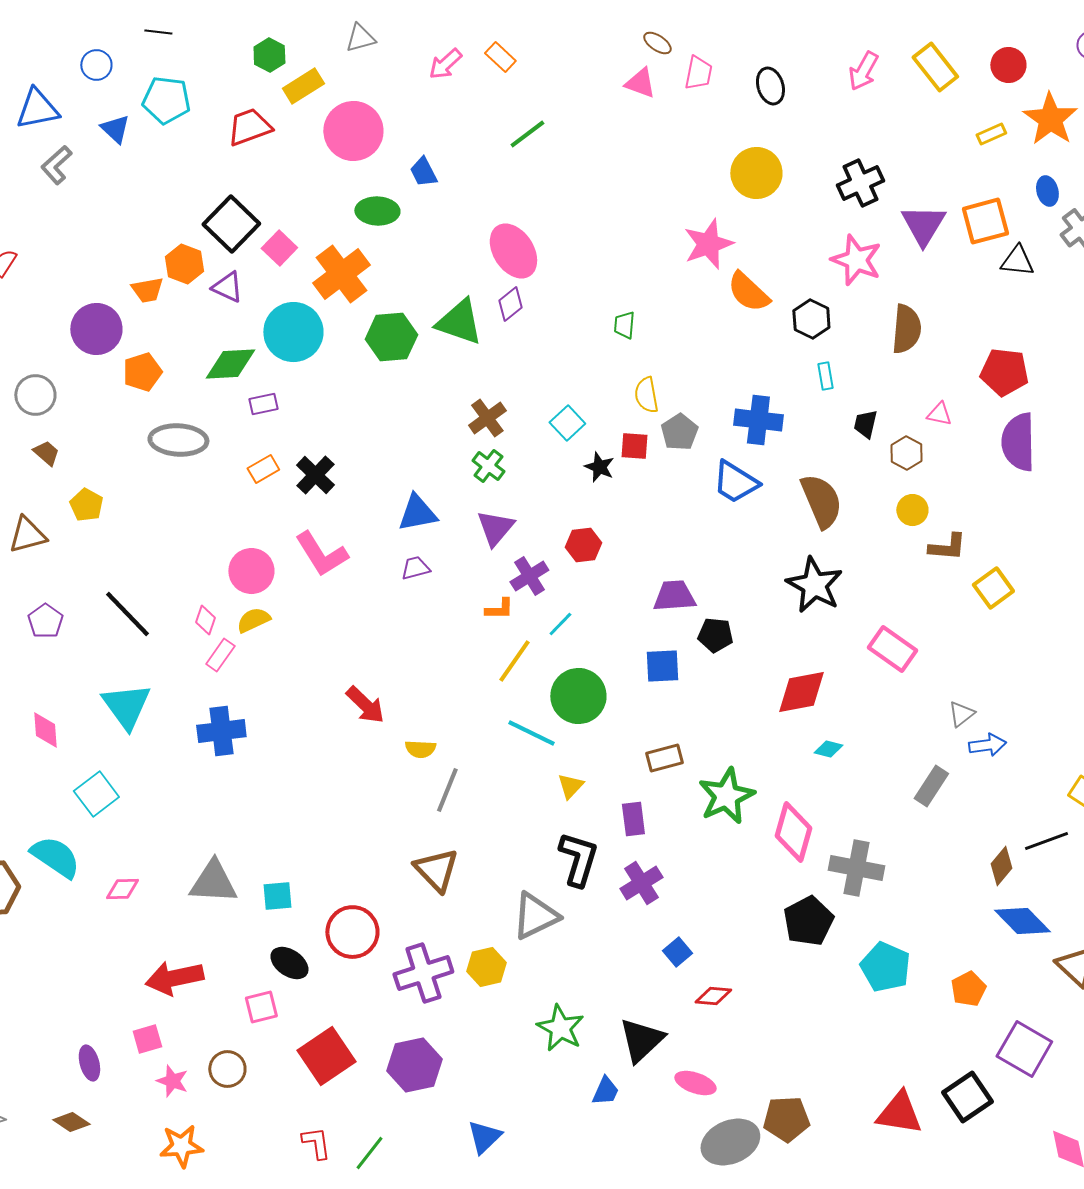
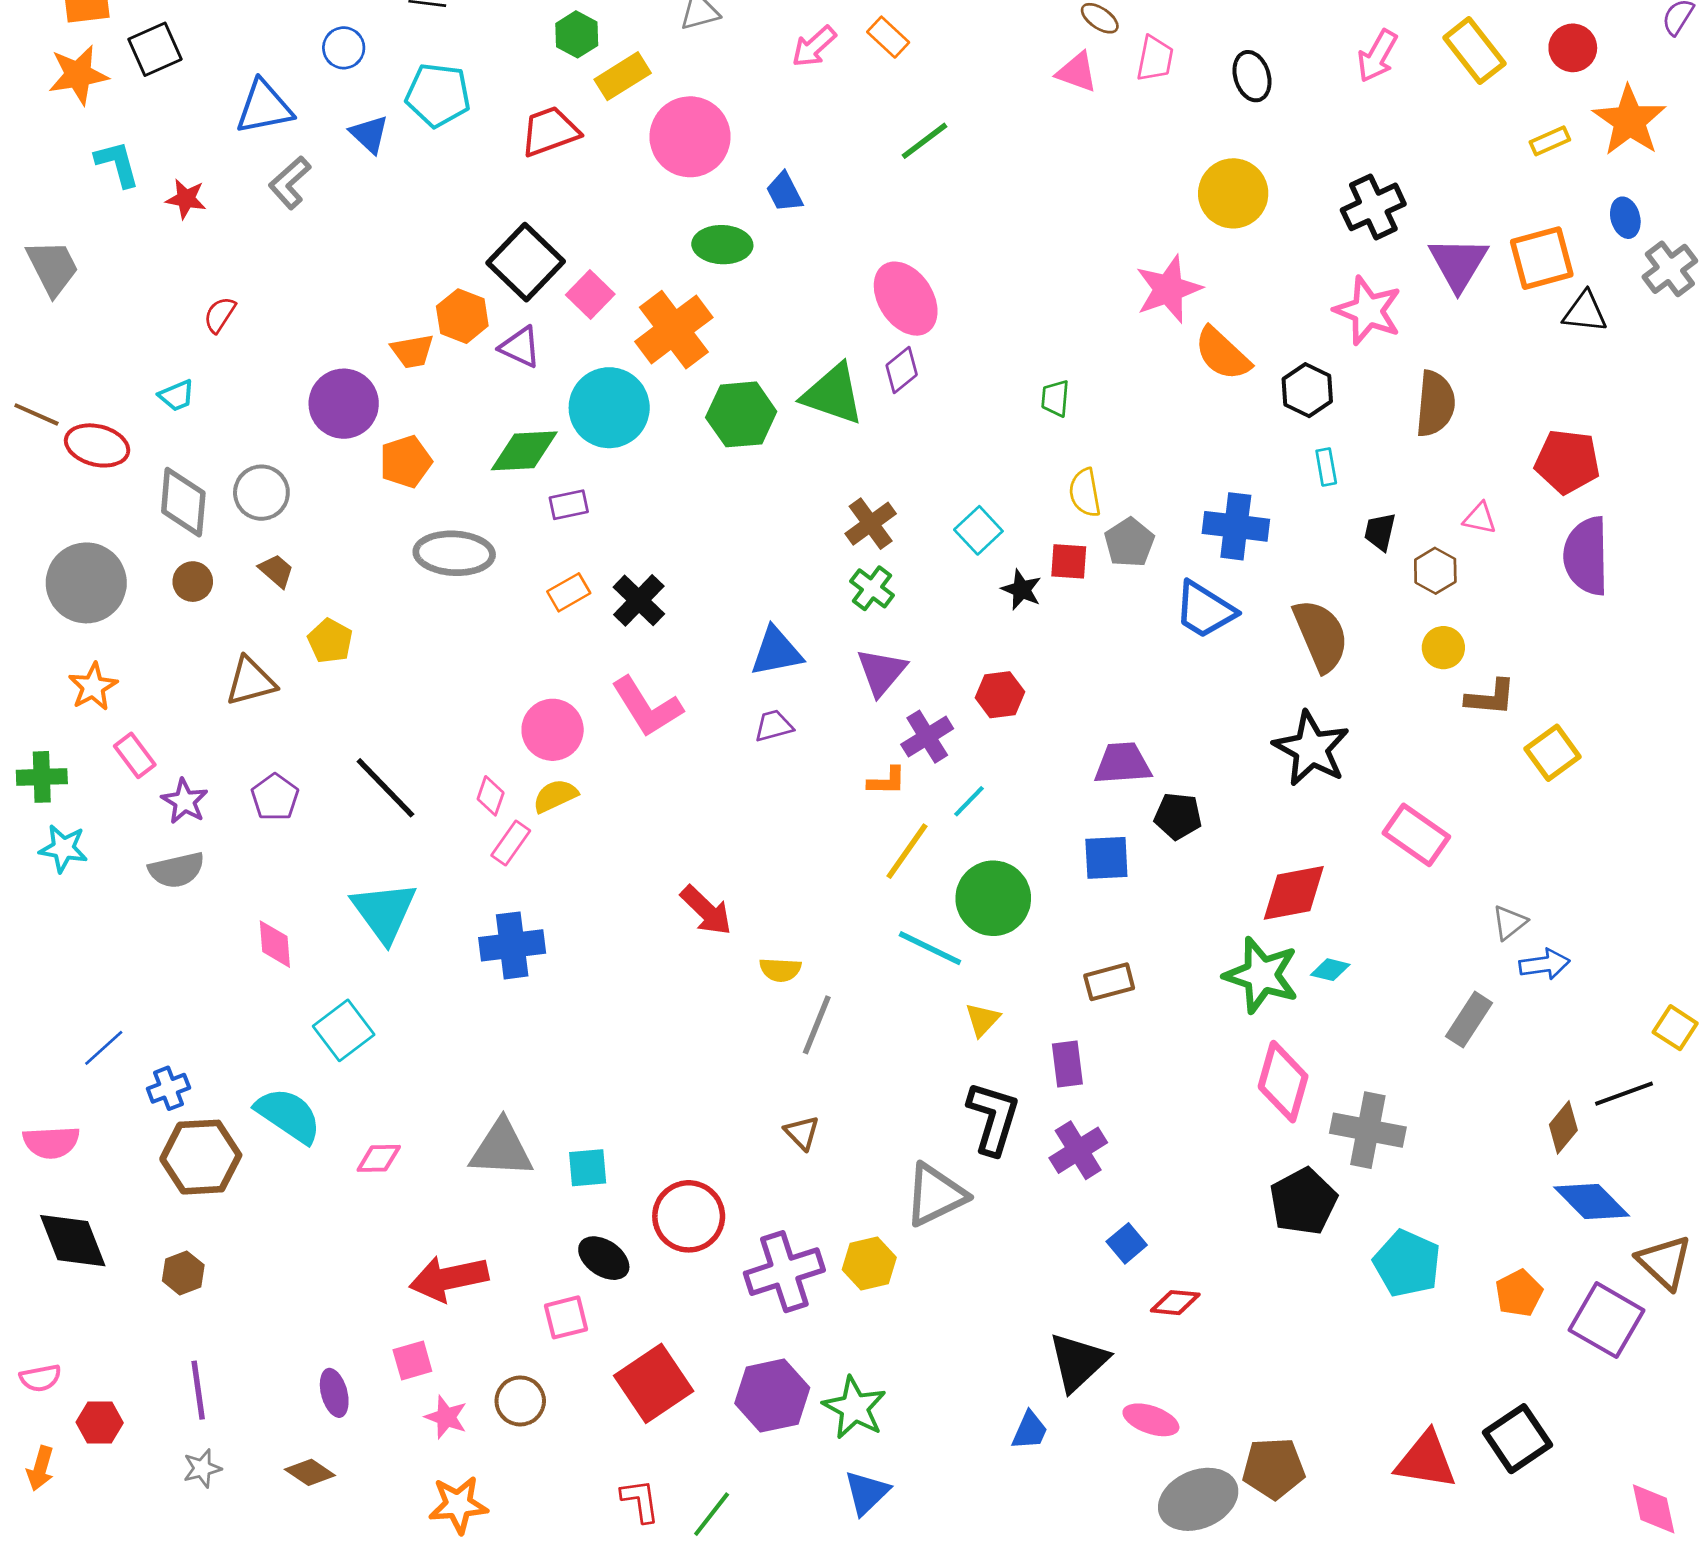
green star: (726, 796) -> (1261, 975), moved, turned -30
brown triangle: (436, 870) -> (802, 1133), size x0.6
green star: (560, 1028) -> (854, 1408), moved
purple square: (1024, 1049) -> (1606, 1320), moved

